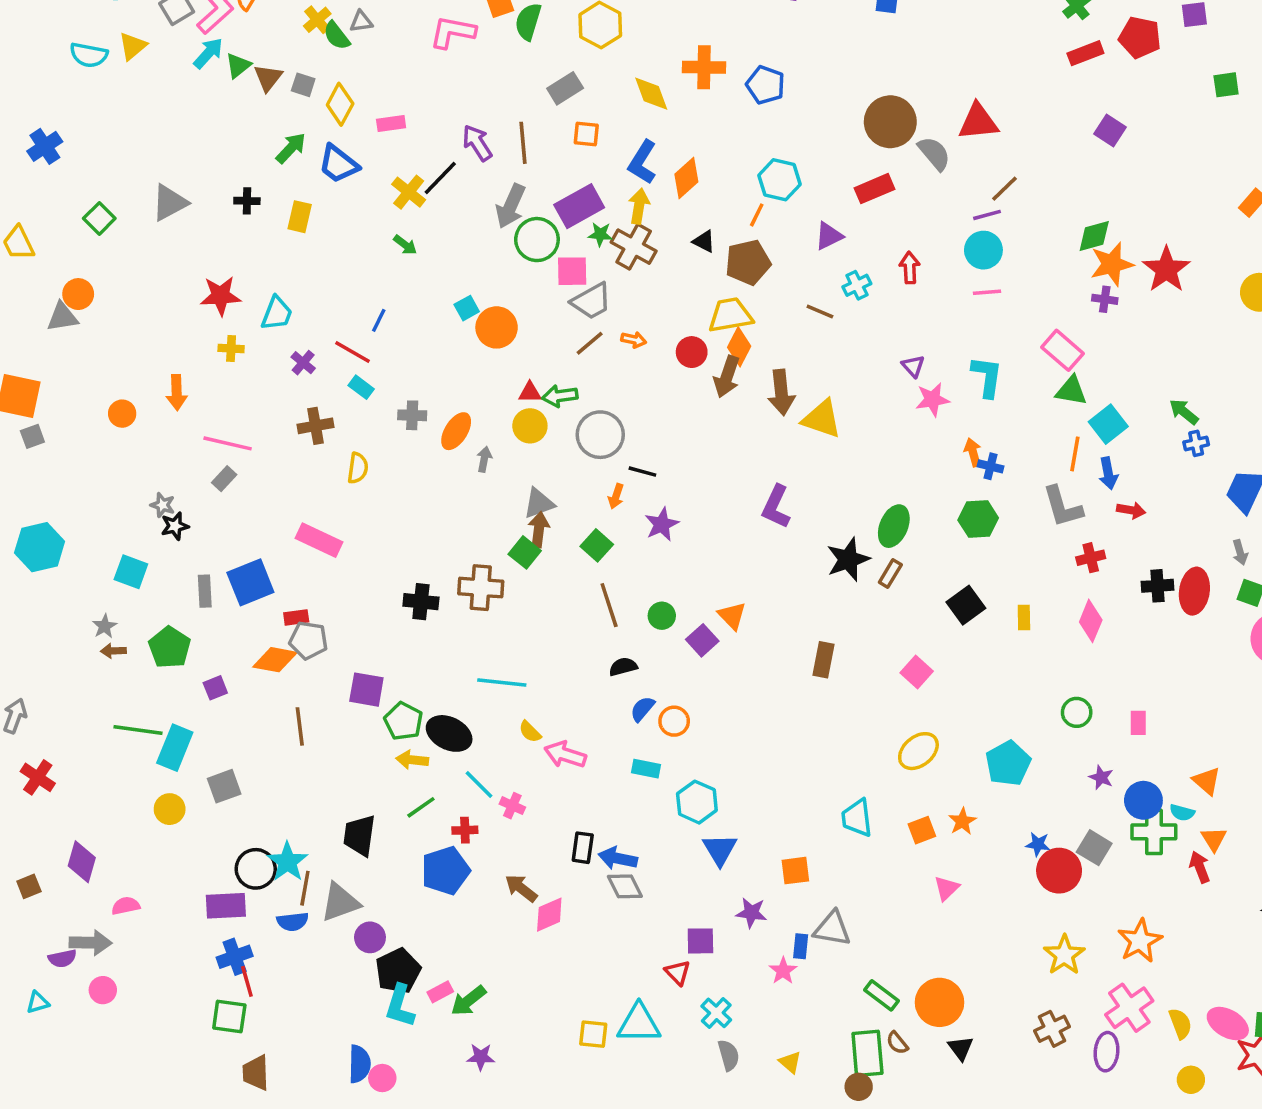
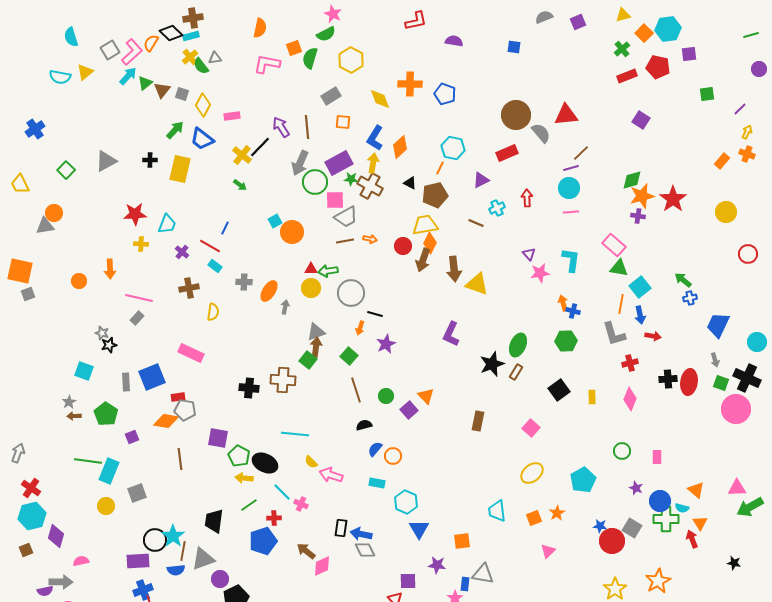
yellow rectangle: (300, 217) -> (180, 169), size x1.5
brown line: (590, 343) -> (345, 241), turned 30
cyan hexagon: (40, 547) -> (32, 516), moved

